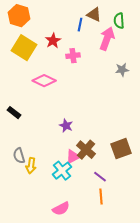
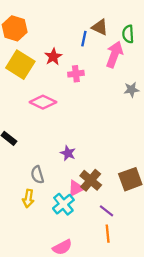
gray semicircle: (19, 156) -> (37, 175), moved

